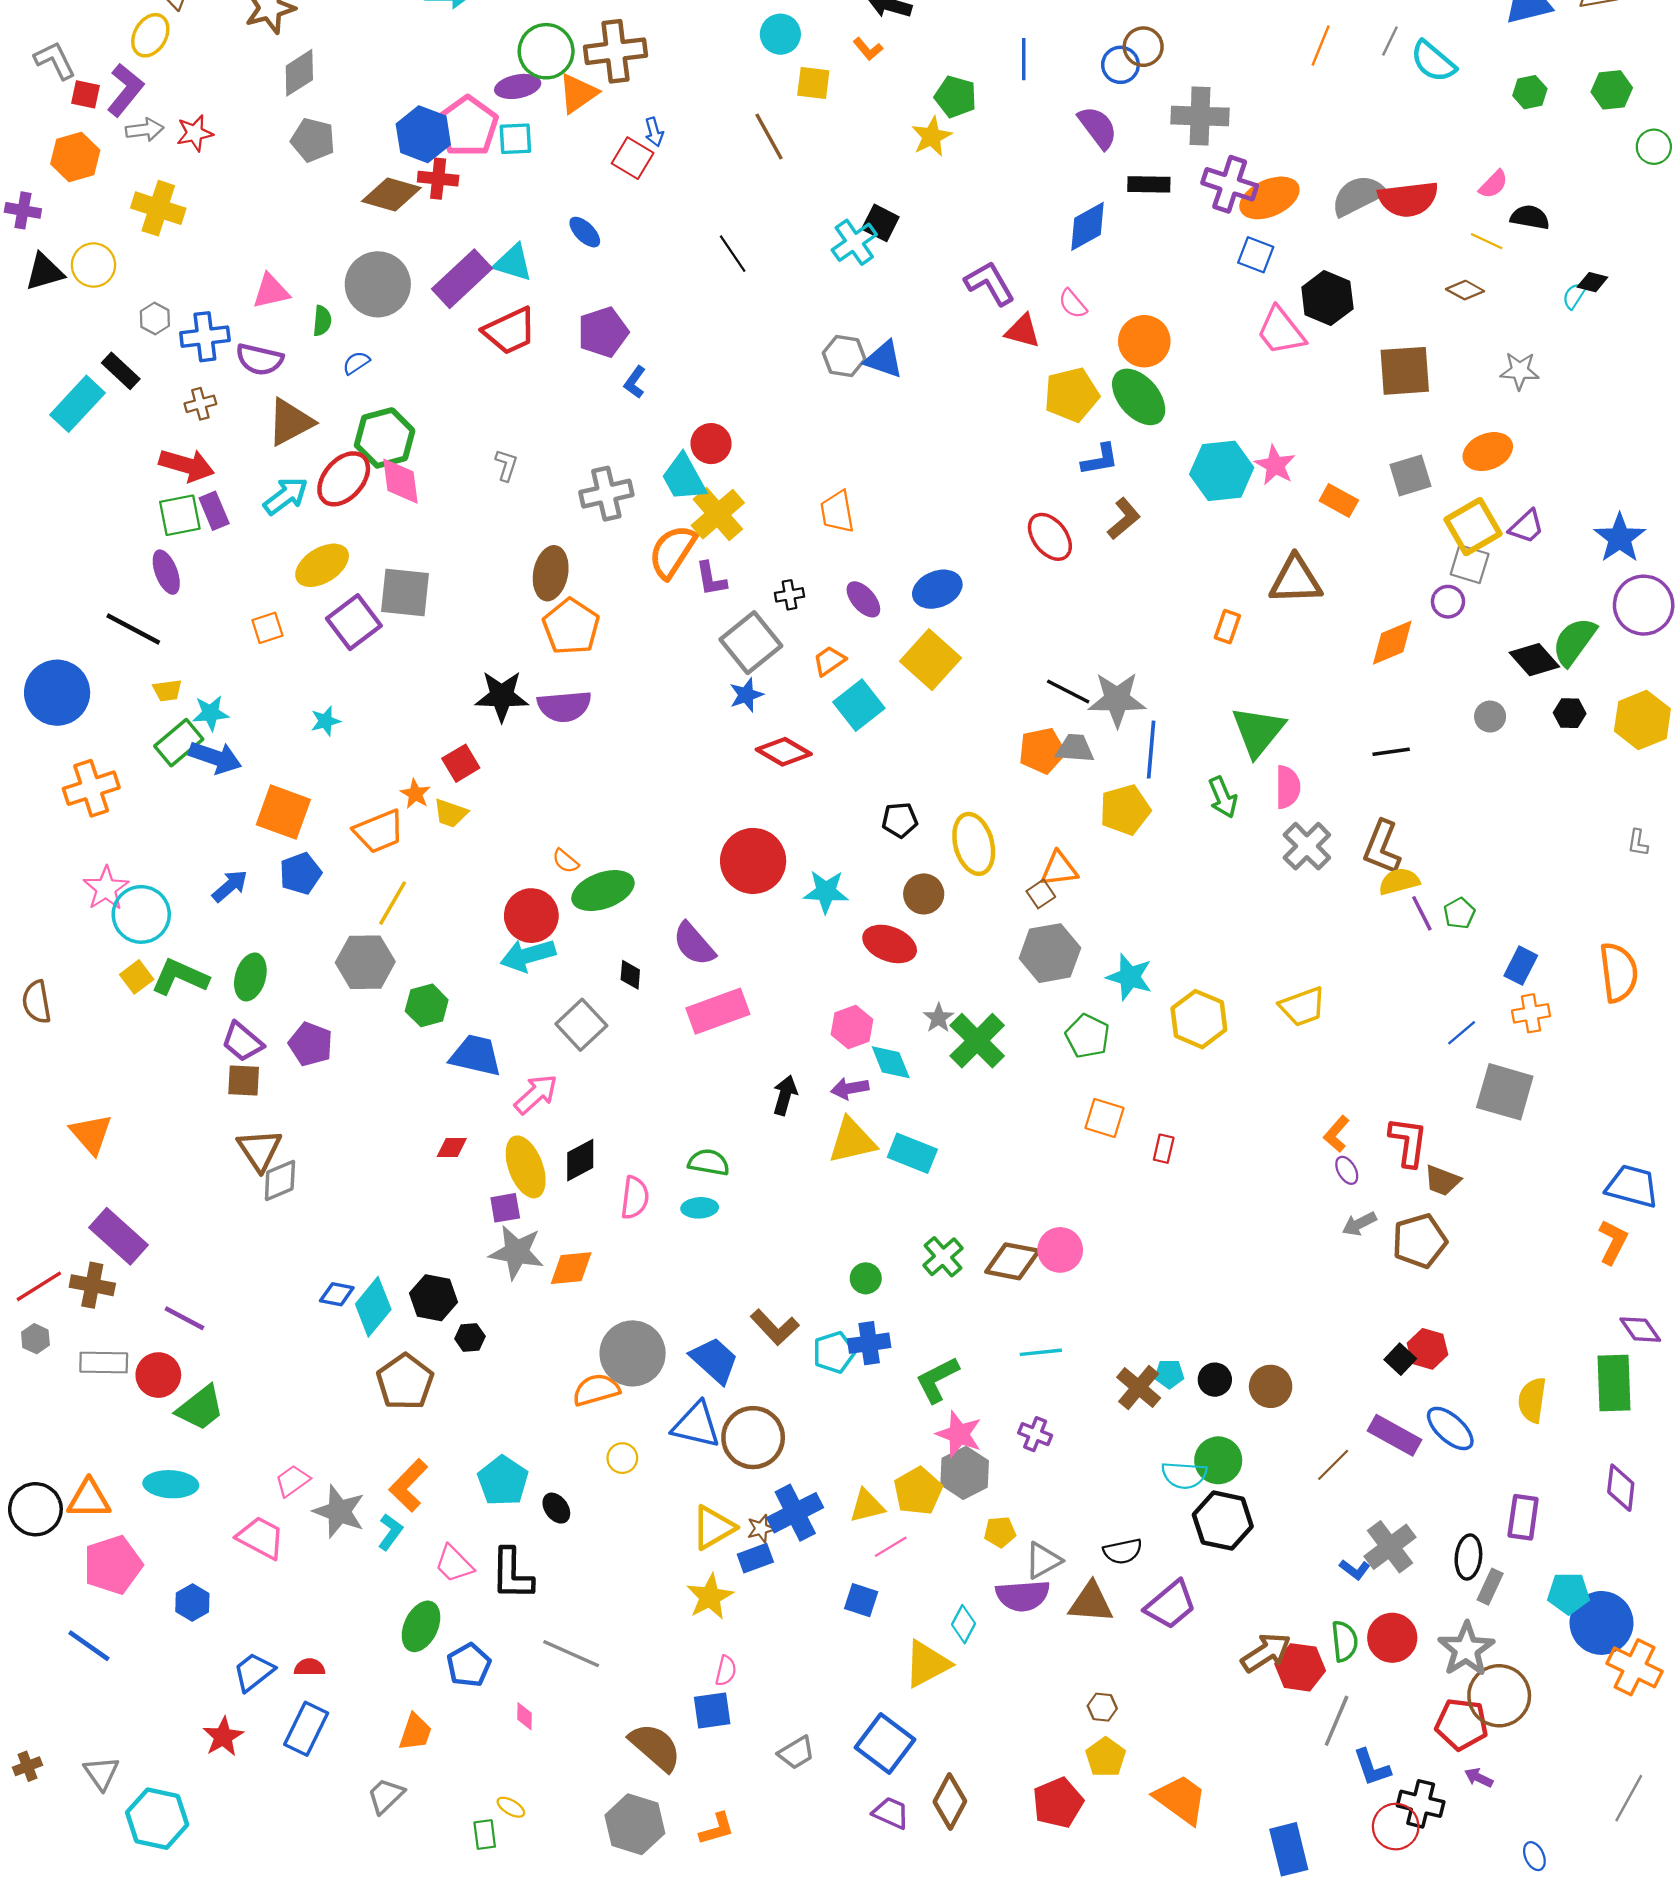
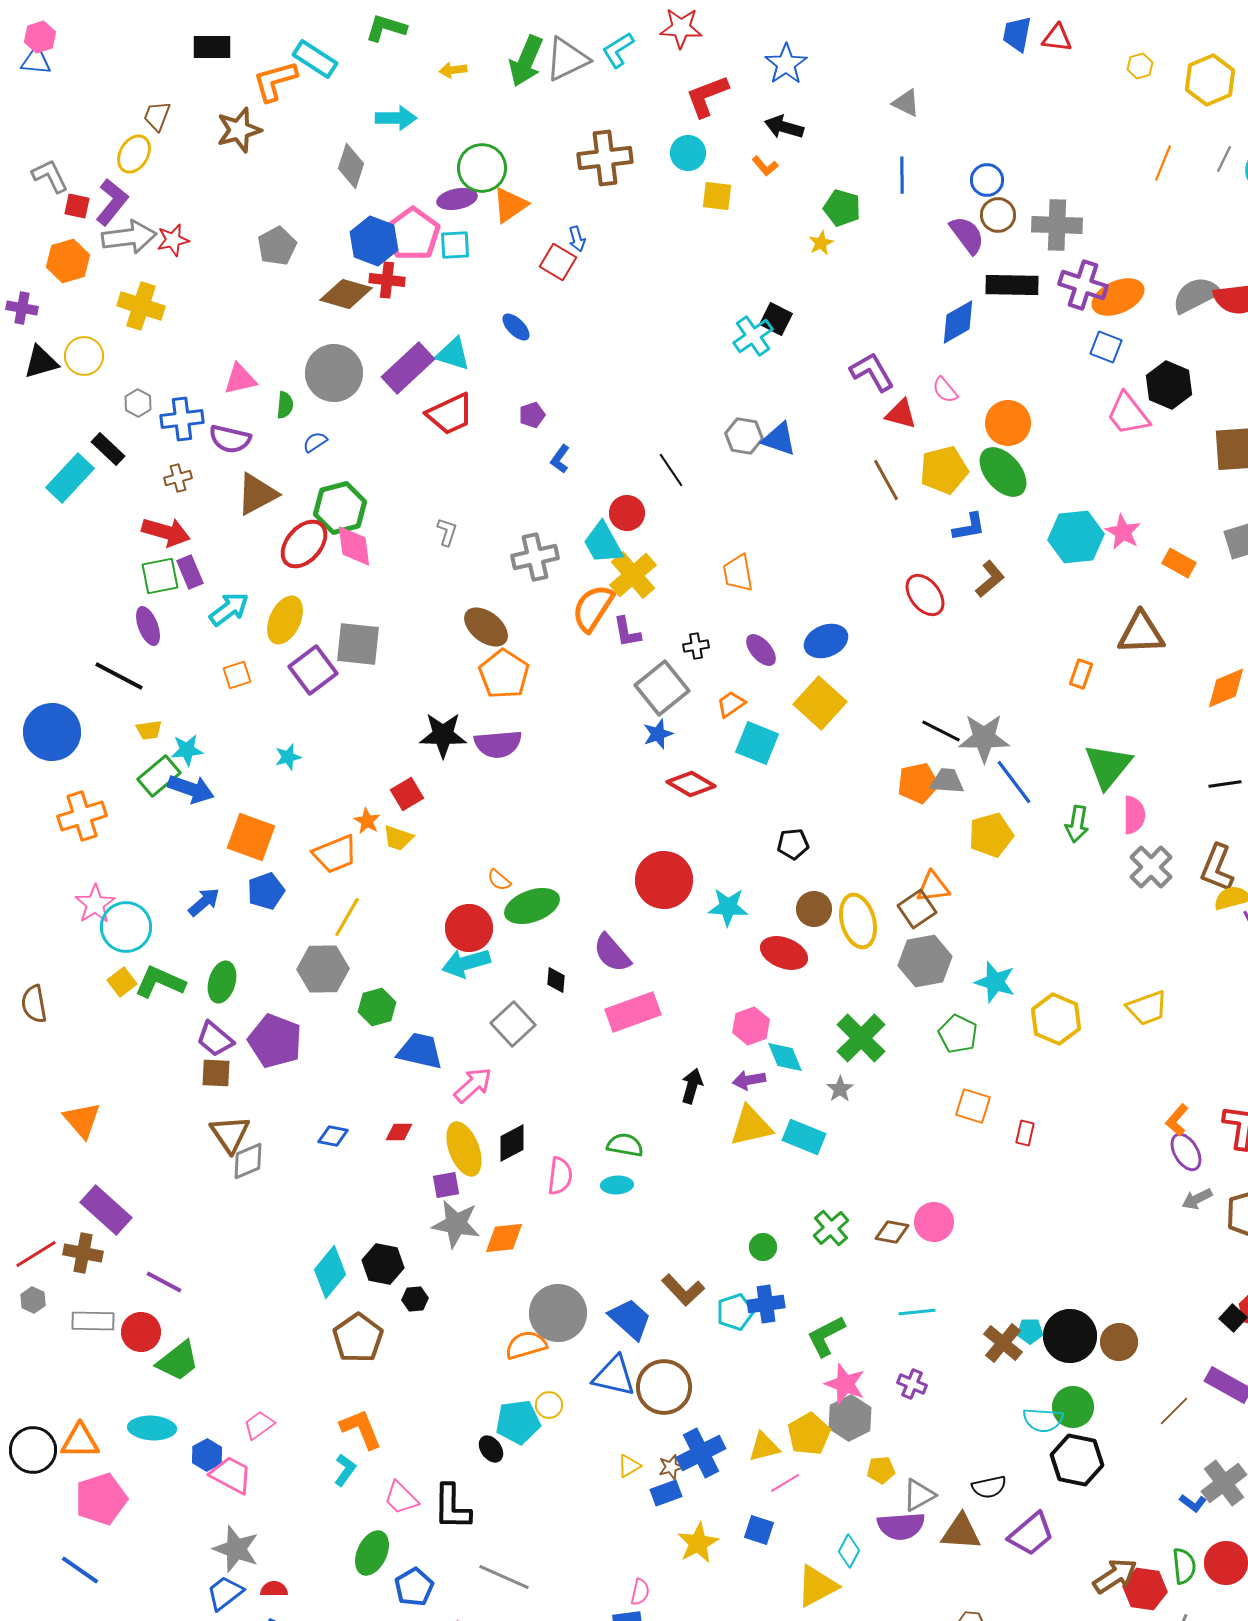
brown circle: (1143, 47) -> (998, 215), moved
brown cross: (615, 51) -> (605, 158), moved
gray diamond: (299, 73) -> (351, 166), moved, turned -39
gray arrow: (145, 130) -> (129, 237), size x1.6
brown line: (769, 137) -> (886, 480), moved
yellow star: (932, 137) -> (821, 243), size x0.7
gray pentagon: (313, 140) -> (277, 246), turned 30
black rectangle: (1149, 184) -> (1012, 285), size x1.4
black line: (733, 254) -> (671, 470), moved
purple pentagon: (603, 332) -> (532, 415), size x0.6
cyan arrow: (286, 496) -> (229, 609), moved
yellow ellipse: (322, 565) -> (285, 620), turned -33
brown ellipse: (551, 573) -> (486, 627), turned -63
cyan square: (859, 705) -> (757, 743), turned -30
blue line: (1151, 750) -> (1014, 782), turned -42
green arrow: (1223, 797) -> (1077, 824), turned 33
yellow ellipse: (974, 844) -> (858, 921), moved
brown square: (1041, 894) -> (917, 909), size x1.5
gray star: (938, 1018) -> (840, 1089), moved
purple pentagon: (311, 1044) -> (275, 1041), size x1.4
purple ellipse: (1347, 1170) -> (1186, 1152), size x1.5
brown diamond: (1012, 1261) -> (892, 1232), size x0.7
blue diamond: (337, 1294) -> (333, 1136), moved
black circle: (1215, 1380) -> (1070, 1336), size x1.8
cyan pentagon: (503, 1481) -> (518, 1422), moved, turned 30
orange L-shape: (408, 1485) -> (361, 1429), turned 114
gray star: (339, 1512) -> (236, 1549), moved
yellow triangle: (713, 1527) -> (629, 1466), size x0.6
yellow star: (710, 1597) -> (698, 1543), moved
blue hexagon: (192, 1602) -> (207, 1455), moved

